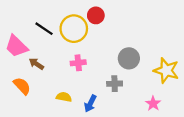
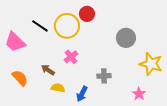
gray circle: (129, 58) -> (126, 38), moved
pink cross: (78, 63) -> (71, 57), turned -32
brown arrow: (36, 64) -> (48, 70), moved

